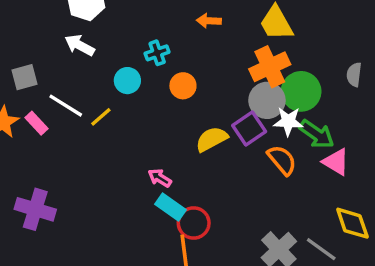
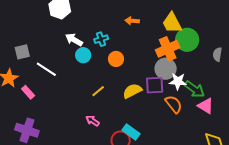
white arrow: (80, 45) -> (74, 40), moved
green circle: (301, 91) -> (187, 40), moved
yellow line: (101, 117) -> (98, 91), moved
pink rectangle: (36, 123) -> (28, 92), moved
purple square: (249, 129) -> (155, 85), turned 30
pink arrow: (160, 178) -> (93, 121), moved
cyan rectangle: (171, 207) -> (131, 132), moved

